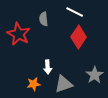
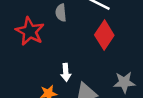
gray star: (95, 75) -> (124, 82), turned 30

